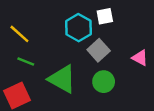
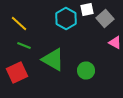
gray square: (99, 50) -> (105, 18), moved
green circle: (104, 82) -> (86, 70), moved

